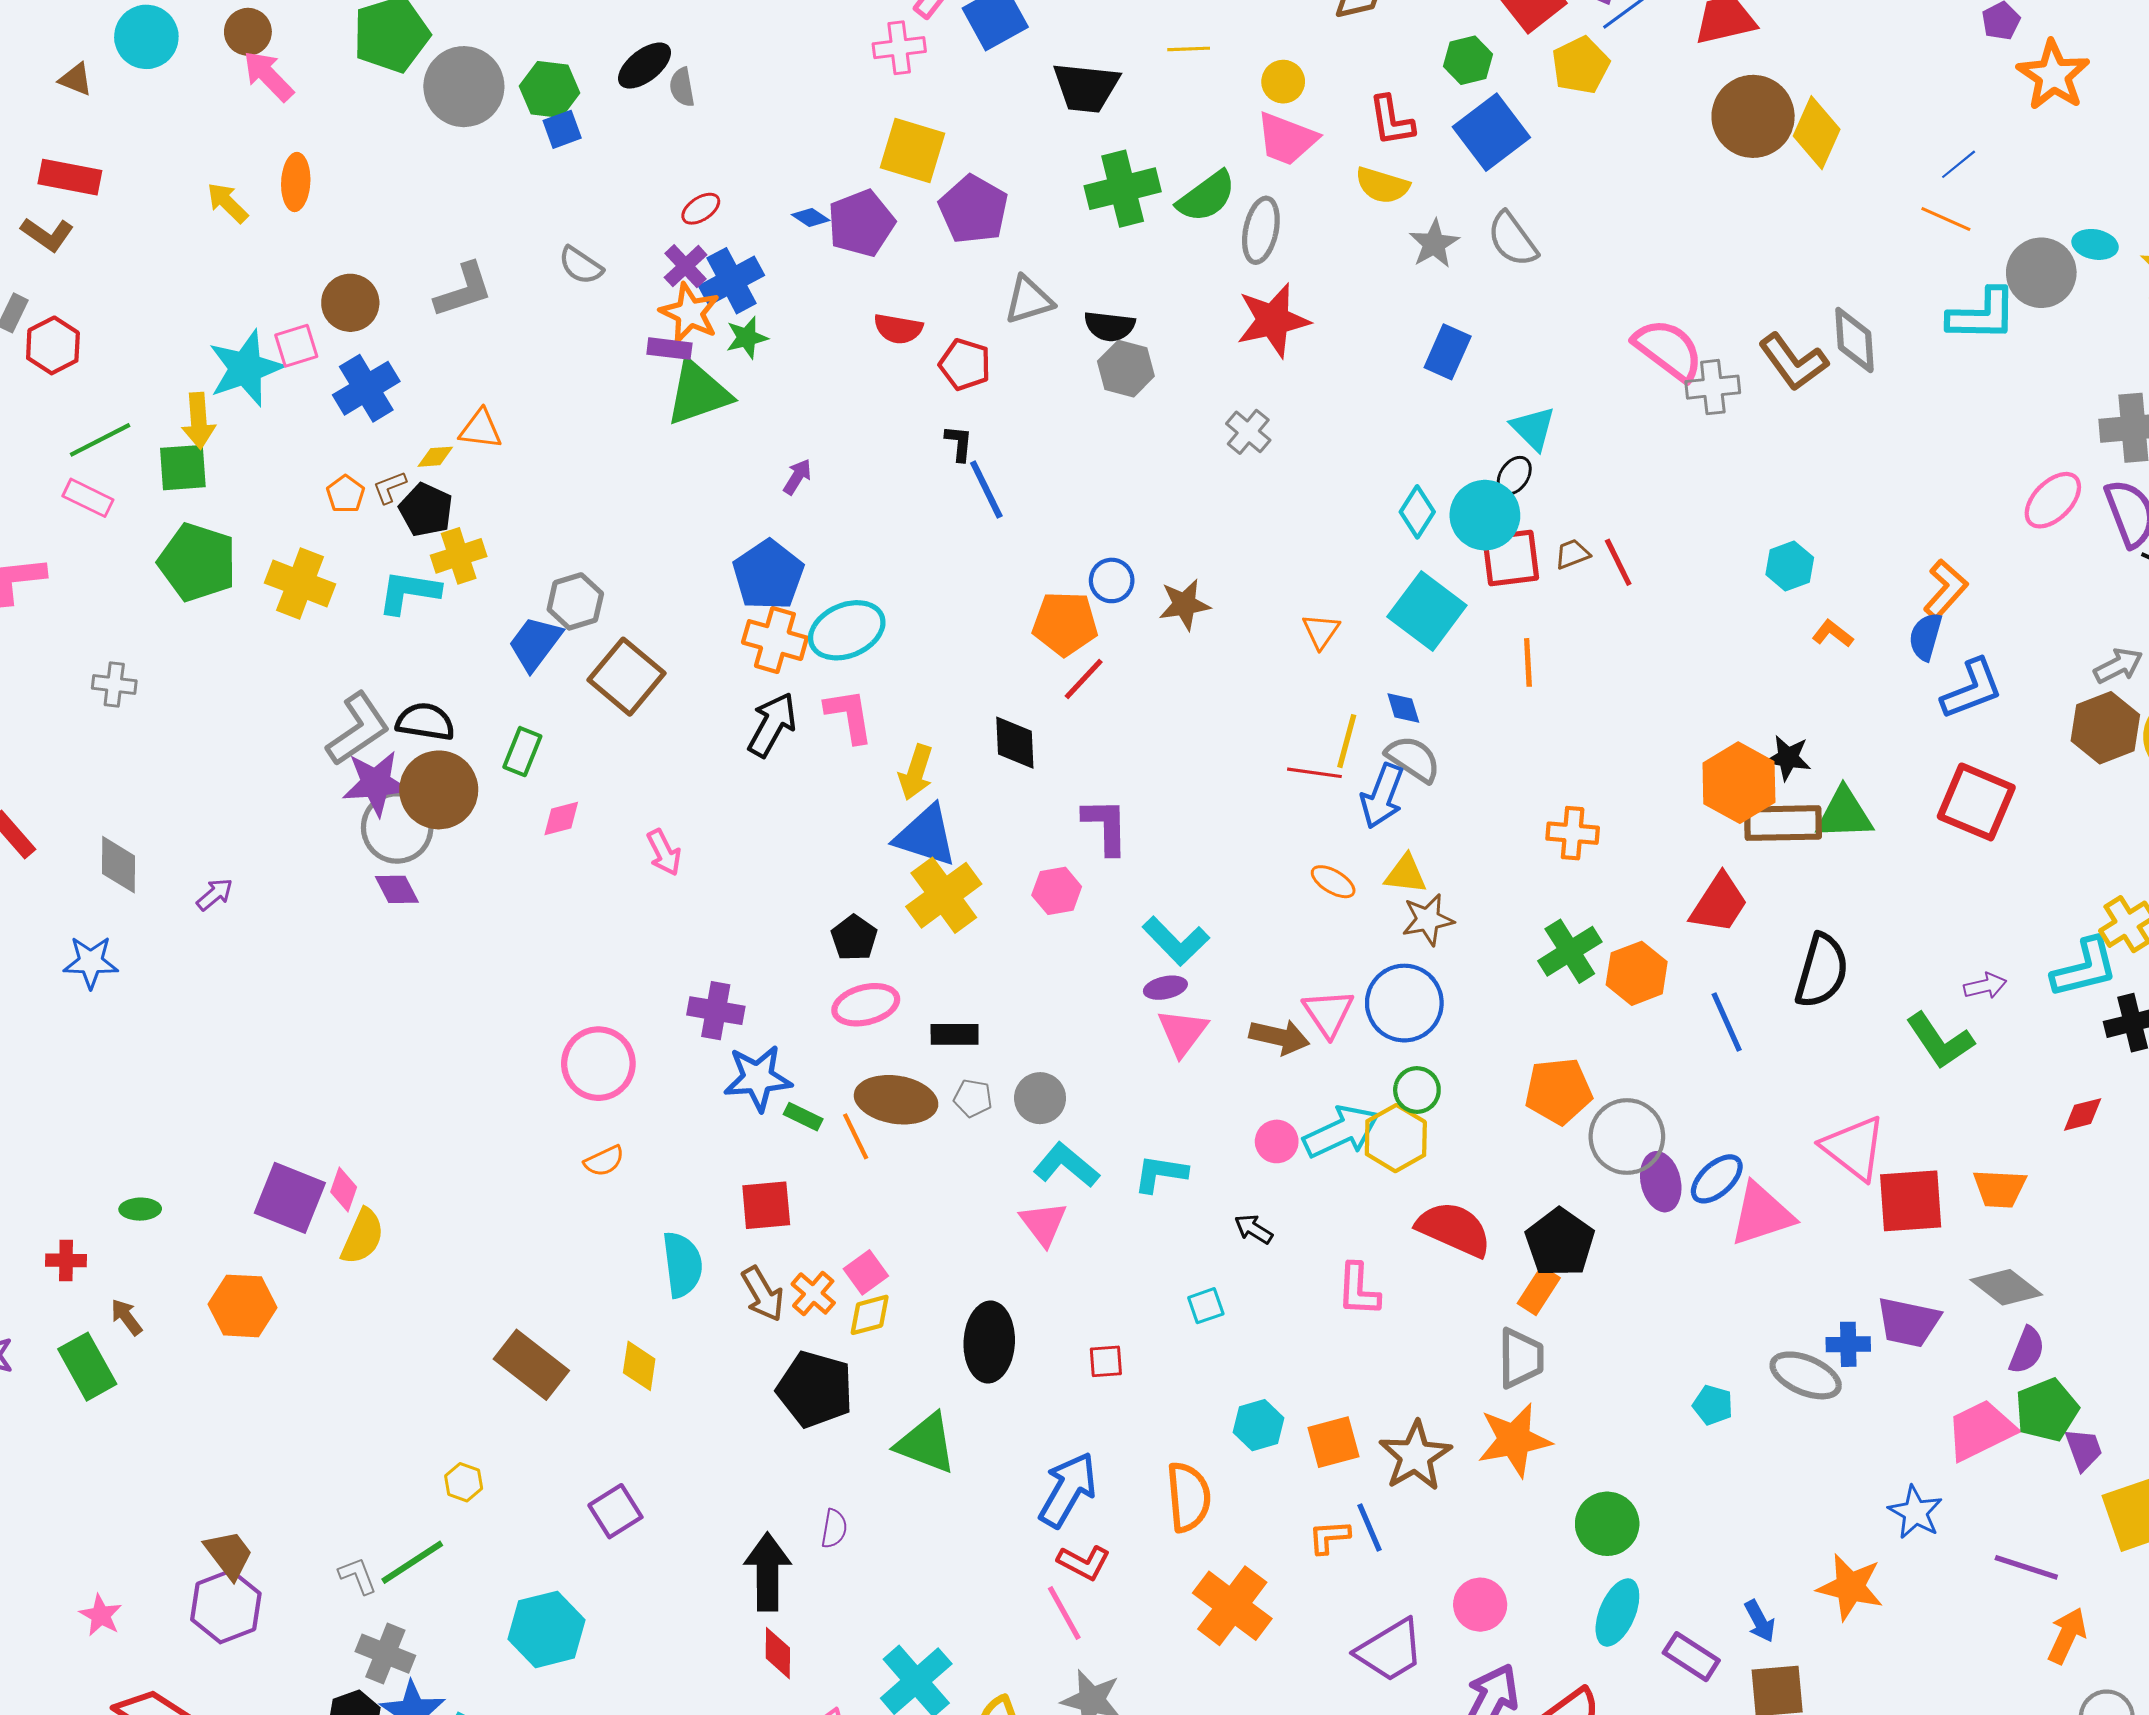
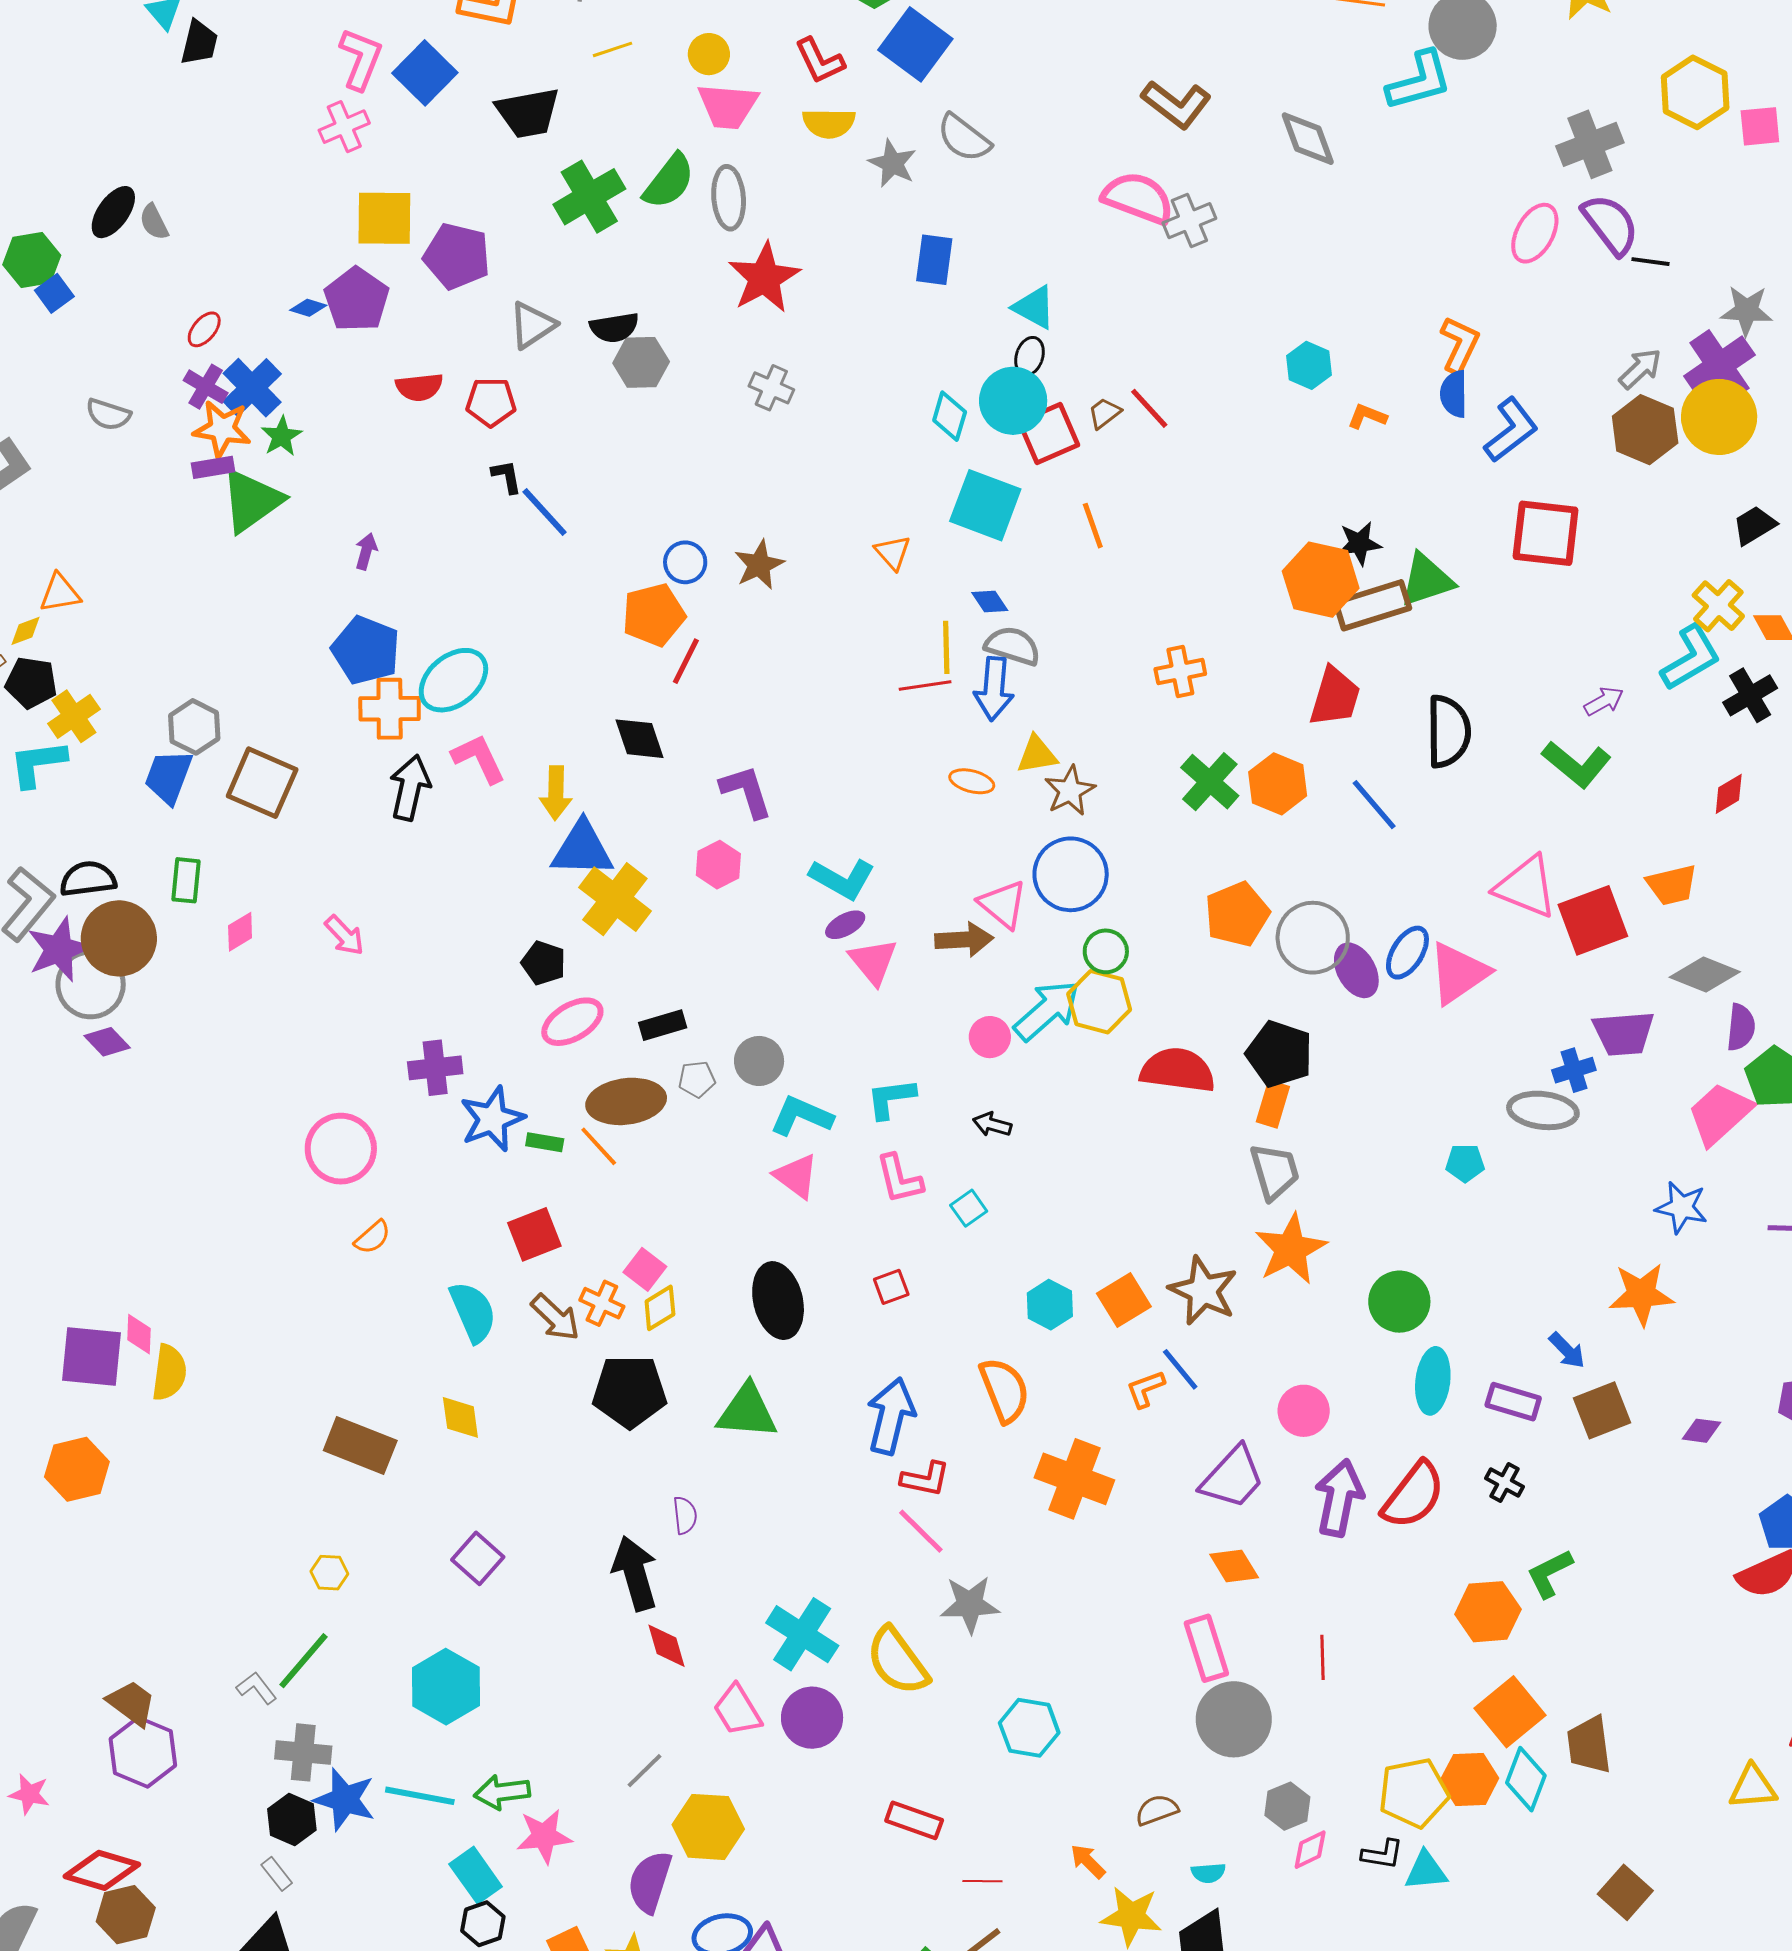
brown L-shape: (1793, 362) -> (1176, 104), moved
pink L-shape: (1358, 1290) -> (899, 1179), moved

